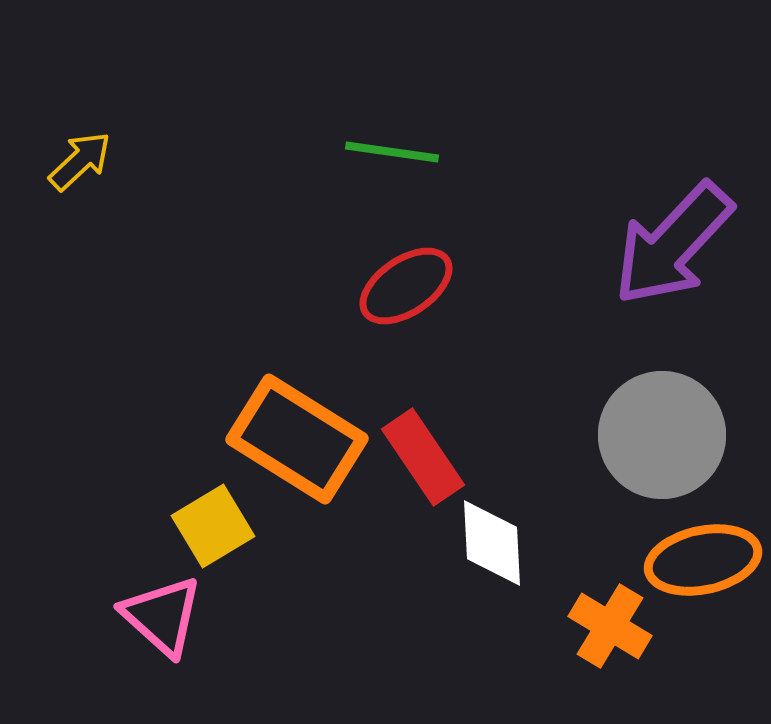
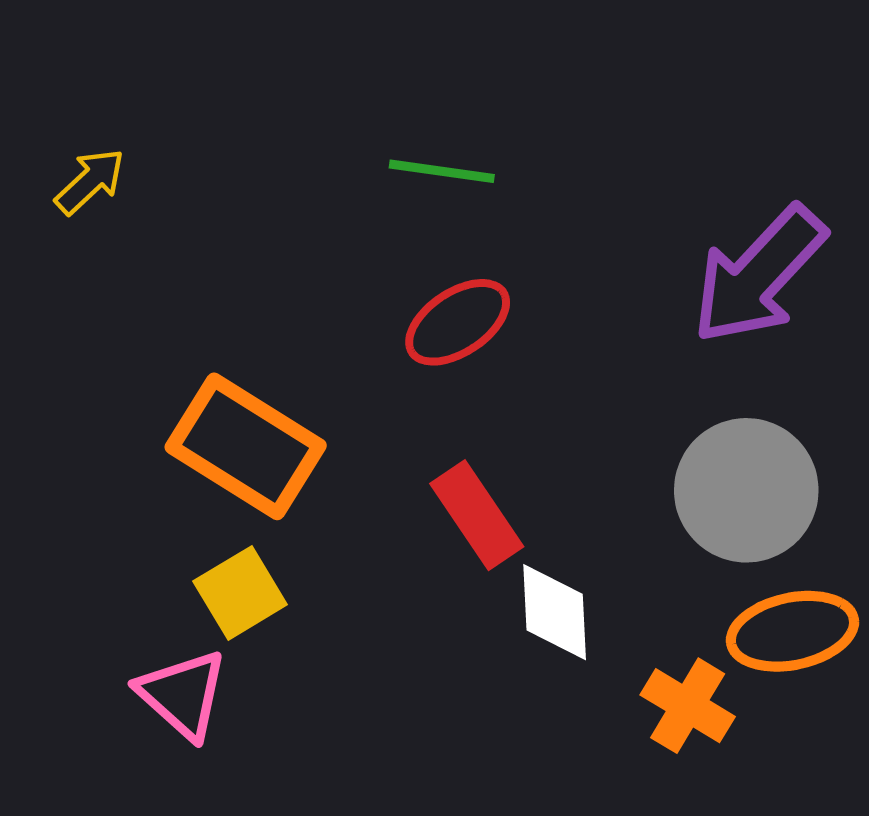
orange rectangle: (297, 439) -> (246, 446), moved

